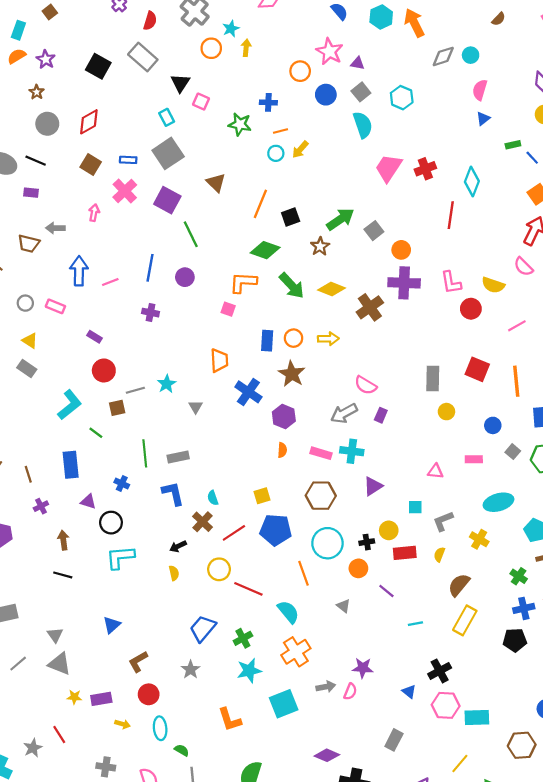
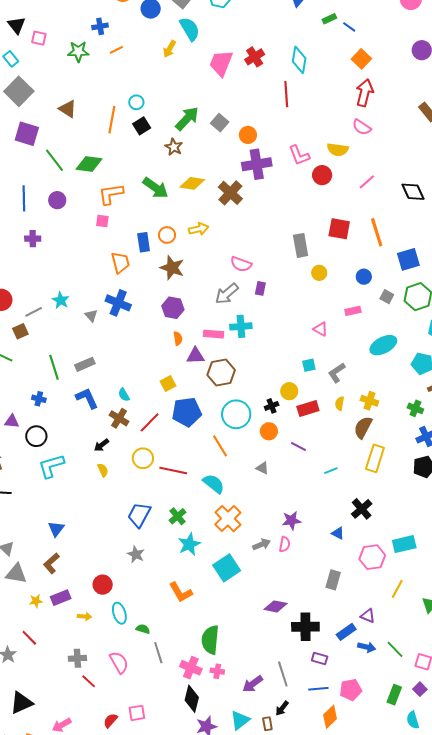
yellow arrow: (300, 149) -> (169, 49), moved
cyan circle: (276, 153) -> (136, 102), moved
green diamond: (265, 250) -> (89, 164), moved
orange trapezoid: (219, 360) -> (120, 263), moved
blue cross: (248, 392) -> (118, 303), moved
pink triangle: (436, 471) -> (321, 329), turned 35
purple triangle: (373, 486) -> (195, 356), moved, turned 42
yellow cross: (479, 539) -> (369, 401), moved
brown L-shape: (138, 662) -> (51, 563), moved
pink hexagon: (446, 705) -> (372, 557), moved

